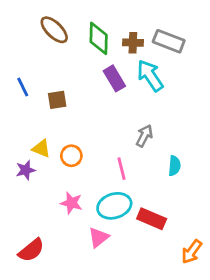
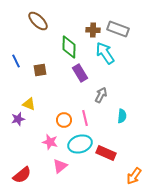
green diamond: (99, 38) -> (69, 47), moved
purple rectangle: (114, 78) -> (80, 73), moved
orange circle: (71, 156) -> (64, 120), moved
pink triangle: (99, 237) -> (60, 166), moved

